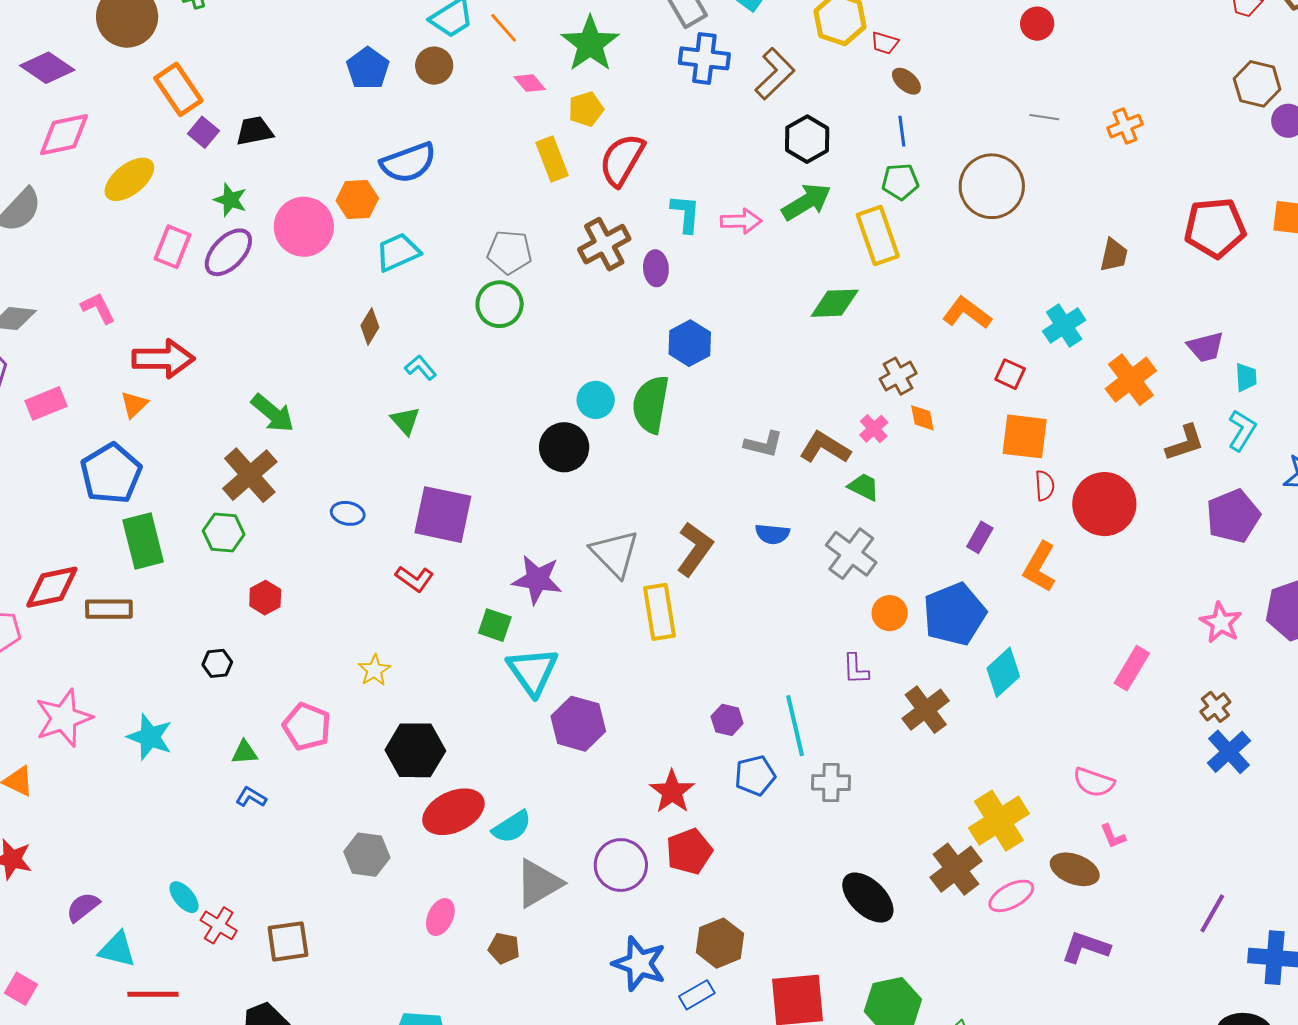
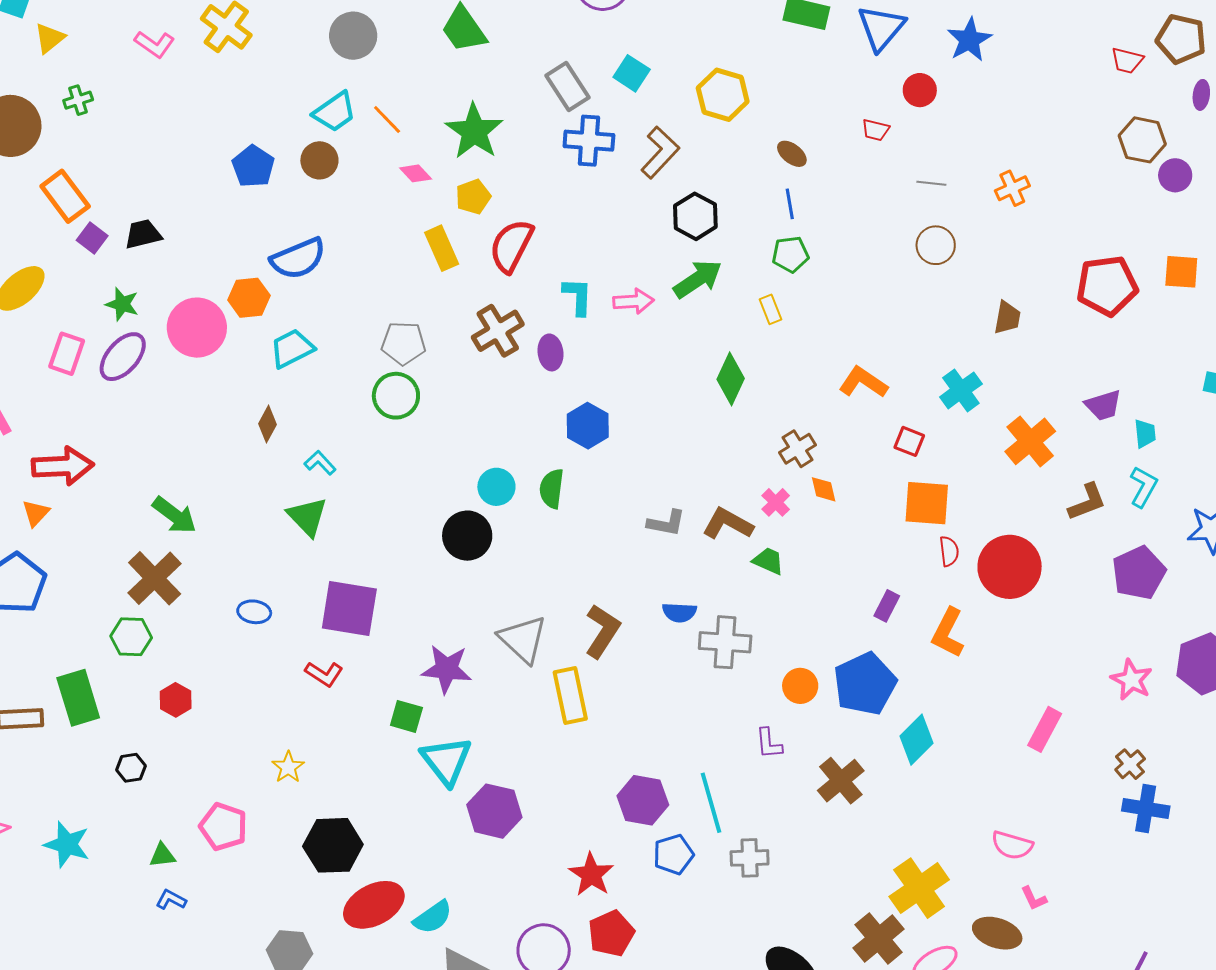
red trapezoid: (885, 43) -> (875, 130), moved
brown circle: (992, 186) -> (936, 245), moved, size x0.6
yellow rectangle: (878, 236) -> (771, 309), size x0.5
green diamond: (835, 303) -> (731, 379), turned -60
green semicircle: (651, 404) -> (552, 489), size x0.7
green triangle: (405, 421) -> (307, 517), size x1.4
green rectangle: (143, 541) -> (78, 698), moved
gray cross: (851, 554) -> (725, 642), moved, turned -30
purple hexagon: (727, 720) -> (643, 800), size x1.6
blue cross: (1229, 752) -> (1146, 809), turned -36

